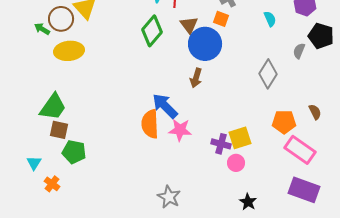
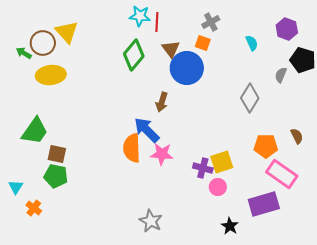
brown arrow: (196, 78) -> (162, 102), moved
brown square: (59, 130) -> (57, 154), moved
purple rectangle: (304, 190) -> (264, 204), moved, turned -36

